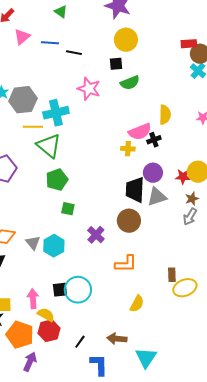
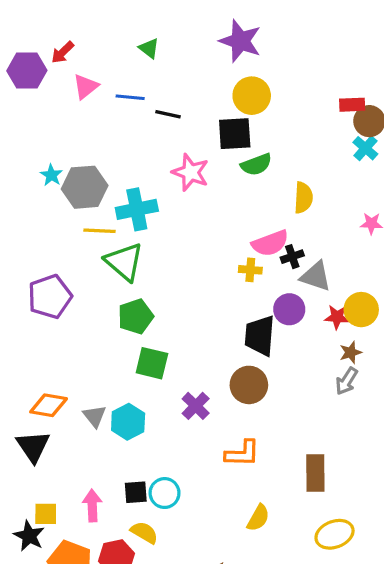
black square: (116, 64) -> (235, 134), size x1.6
yellow semicircle: (165, 115) -> (303, 198), moved
gray triangle: (157, 197) -> (316, 276), moved, turned 35
green square: (68, 209) -> (152, 363), size x1.5
brown rectangle: (172, 275) -> (315, 473), size x1.6
yellow ellipse: (185, 288) -> (335, 534), moved
cyan circle: (78, 290) -> (165, 493), size x0.7
yellow semicircle: (46, 315) -> (144, 532), moved

